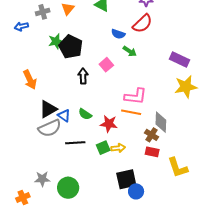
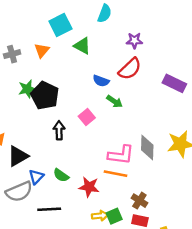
purple rectangle: (180, 60) -> (174, 83), moved
black triangle: (48, 109) -> (18, 156), moved
blue triangle: (64, 116) -> (36, 177), turned 40
gray diamond: (161, 122) -> (147, 148), moved
green square: (103, 148) -> (114, 216), moved

